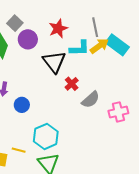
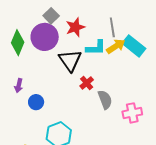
gray square: (15, 23) -> (51, 16), moved
purple circle: (28, 39) -> (45, 37), size x1.4
gray semicircle: (91, 100) -> (105, 100), turned -72

